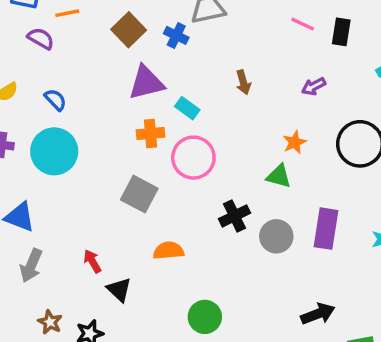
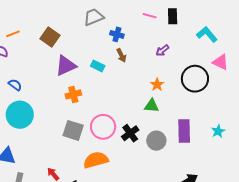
blue cross: (176, 35) -> (117, 34), moved
cyan rectangle: (187, 108) -> (98, 66), moved
pink circle: (193, 158) -> (103, 127), moved
orange semicircle: (168, 251) -> (96, 160), size x1.4

